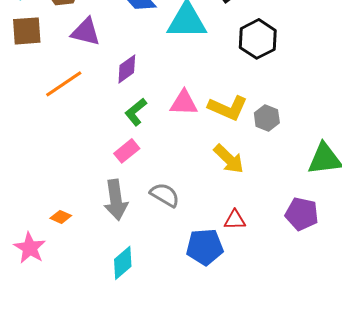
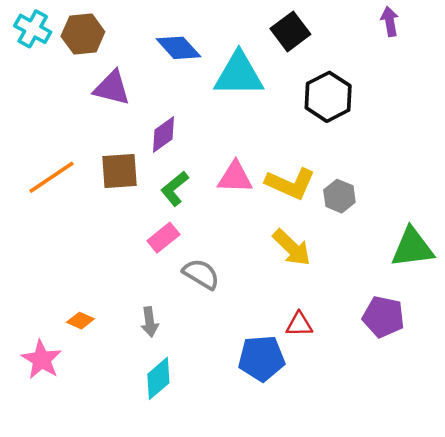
brown square: (27, 31) -> (119, 171), moved
orange line: (64, 84) -> (52, 177), moved
gray semicircle: (165, 195) -> (201, 274), moved
gray arrow: (116, 200) -> (150, 322), moved, size x0.6

